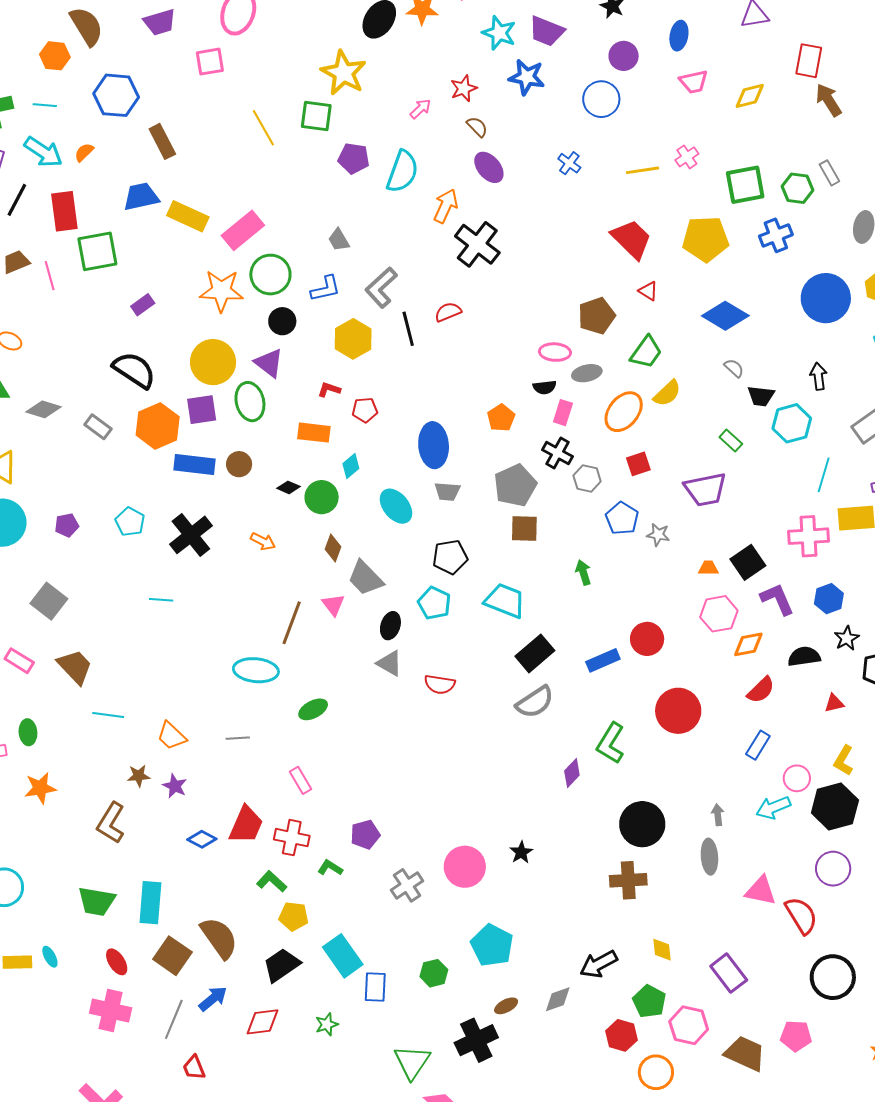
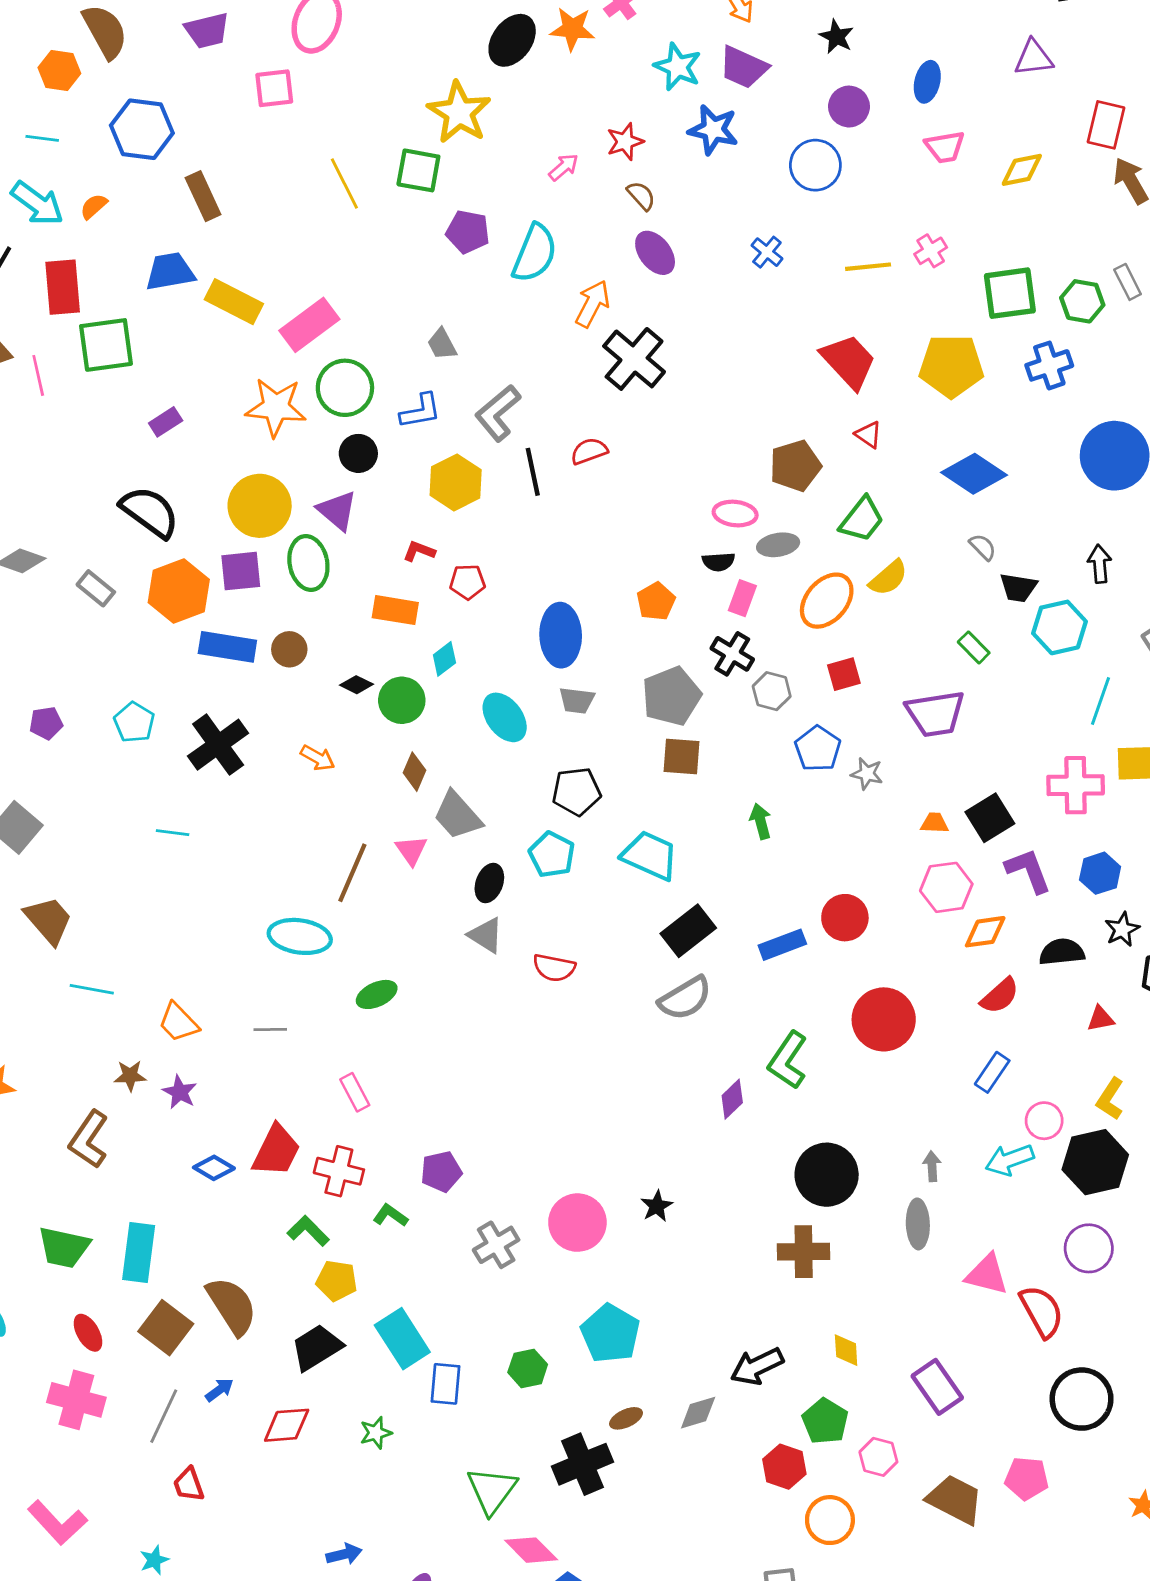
blue arrow: (213, 999) -> (219, 1390), size x0.7
pink hexagon: (689, 1025) -> (878, 1457), size x0.7

